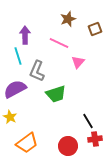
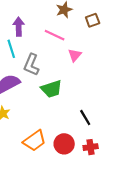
red cross: (95, 139) -> (91, 147), moved
orange trapezoid: (27, 143) -> (35, 141), moved

